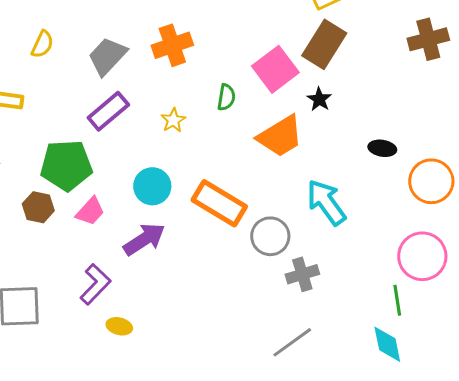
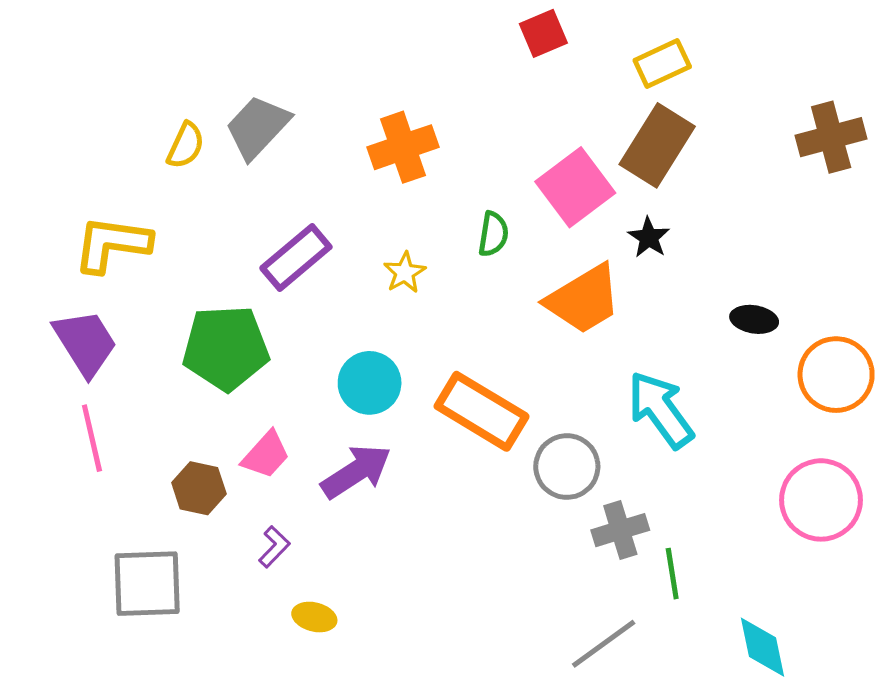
gray trapezoid: (107, 56) -> (257, 127), moved
brown hexagon: (38, 207) -> (199, 488), moved
pink trapezoid: (90, 211) -> (266, 455), moved
purple L-shape: (95, 284) -> (274, 547), size x0.6
green line: (397, 300) -> (672, 574), moved

